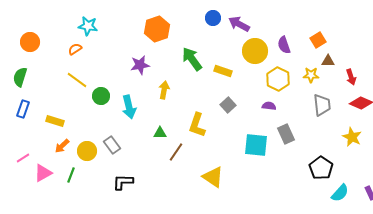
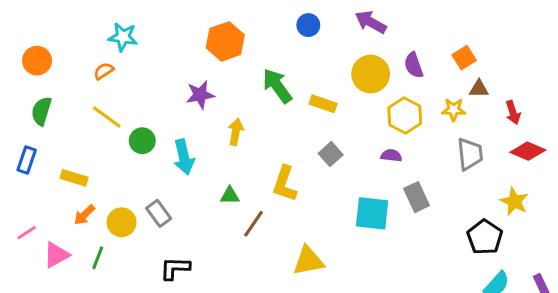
purple arrow: (239, 24) -> (371, 22), moved
green semicircle: (20, 77) -> (41, 111), moved
black pentagon: (321, 168) -> (485, 237), moved
yellow triangle: (213, 177) -> (308, 261), turned -45

